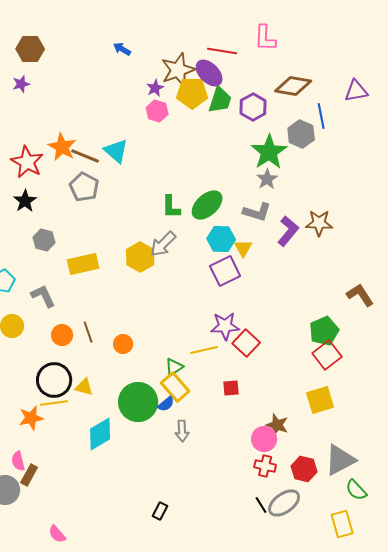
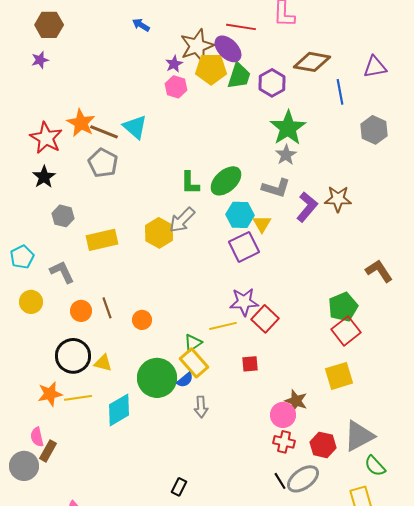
gray hexagon: (301, 134) -> (374, 130), moved
yellow line: (54, 403) -> (78, 398), moved

